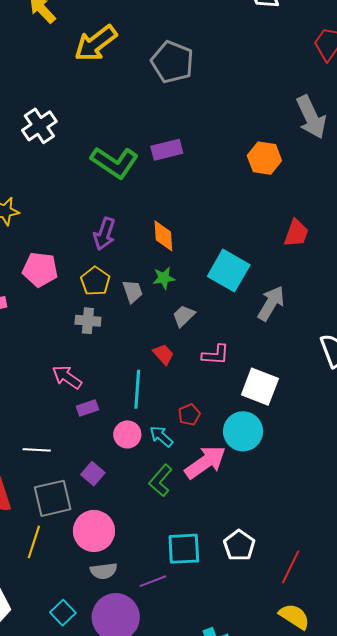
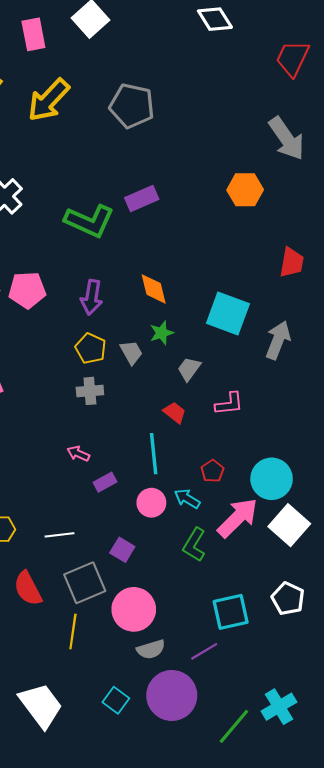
pink pentagon: (40, 269) -> (27, 290), moved
pink arrow: (67, 377) -> (78, 454), size x0.7
white square: (260, 387) -> (289, 525), moved, turned 30

